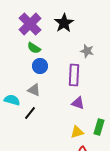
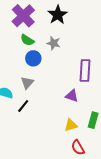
gray star: (87, 51) -> (54, 43), moved
purple rectangle: (74, 75) -> (85, 71), moved
gray triangle: (34, 90) -> (27, 83), turned 48

